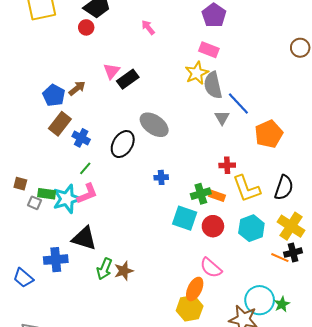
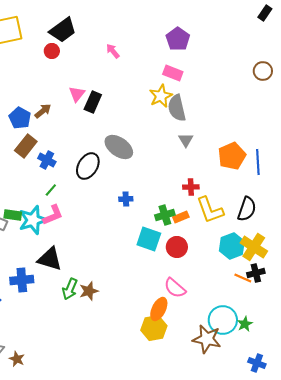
black rectangle: (128, 79) -> (93, 102), turned -30
blue line: (238, 103) -> (258, 162), moved, turned 40
orange rectangle: (217, 196) -> (181, 217), turned -42
cyan hexagon: (251, 228) -> (232, 246), moved

